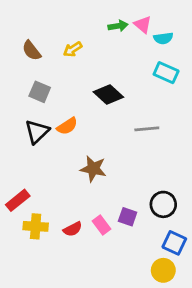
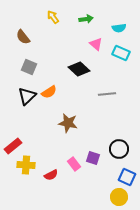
pink triangle: (143, 25) -> (96, 44), moved
yellow arrow: (73, 49) -> (53, 17), moved, turned 88
red semicircle: (73, 229) -> (51, 175), moved

